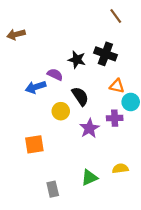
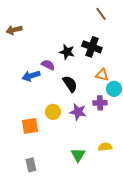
yellow circle: (61, 111) -> (53, 112), moved
purple star: (89, 128) -> (78, 112), turned -30
green triangle: (89, 178) -> (78, 155), turned -35
gray rectangle: (53, 189) -> (31, 165), moved

